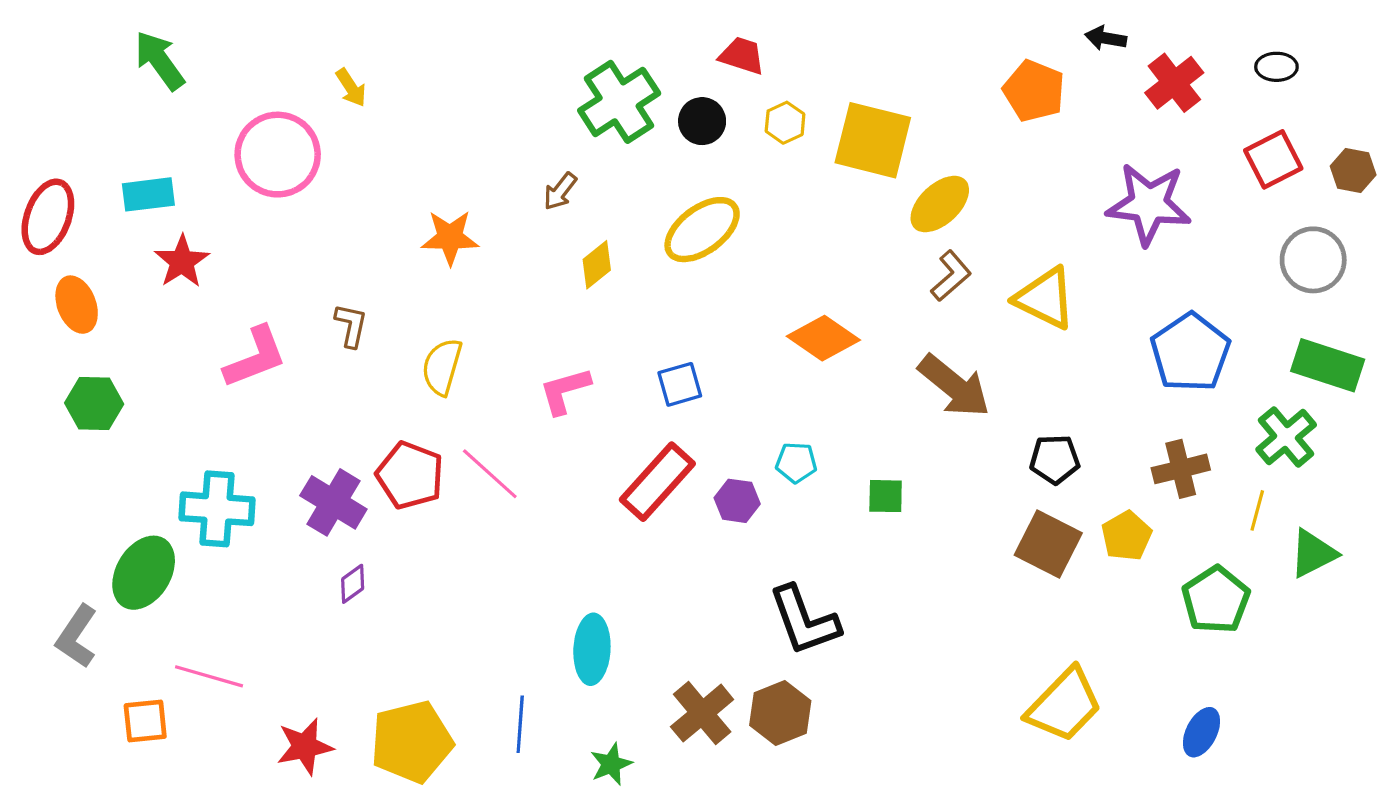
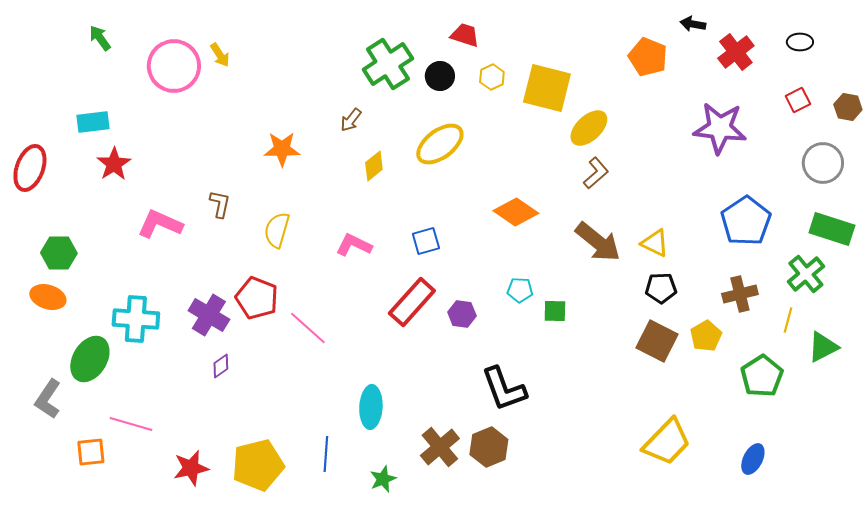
green arrow: (160, 60) -> (100, 38), size x0.7
pink circle: (278, 155) -> (174, 66), moved
red square: (1273, 159) -> (798, 100), size x0.7
red ellipse: (48, 217) -> (30, 168), moved
yellow triangle: (1045, 298) -> (655, 243), moved, size x0.7
orange ellipse: (77, 305) -> (48, 297), moved, turned -52
pink L-shape: (255, 357) -> (160, 224), turned -135
pink L-shape: (565, 391) -> (354, 245), turned 42
cyan pentagon: (796, 463) -> (520, 290), moved
pink line: (490, 474) -> (308, 328), moved

